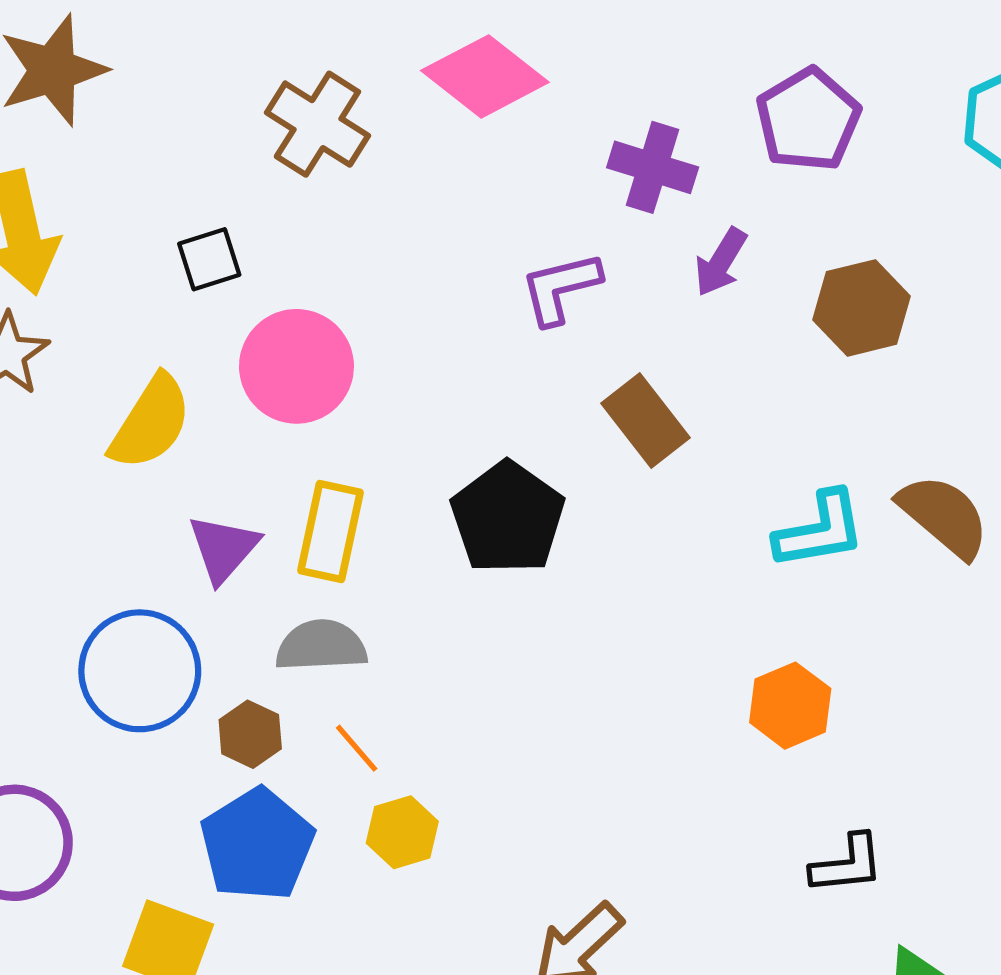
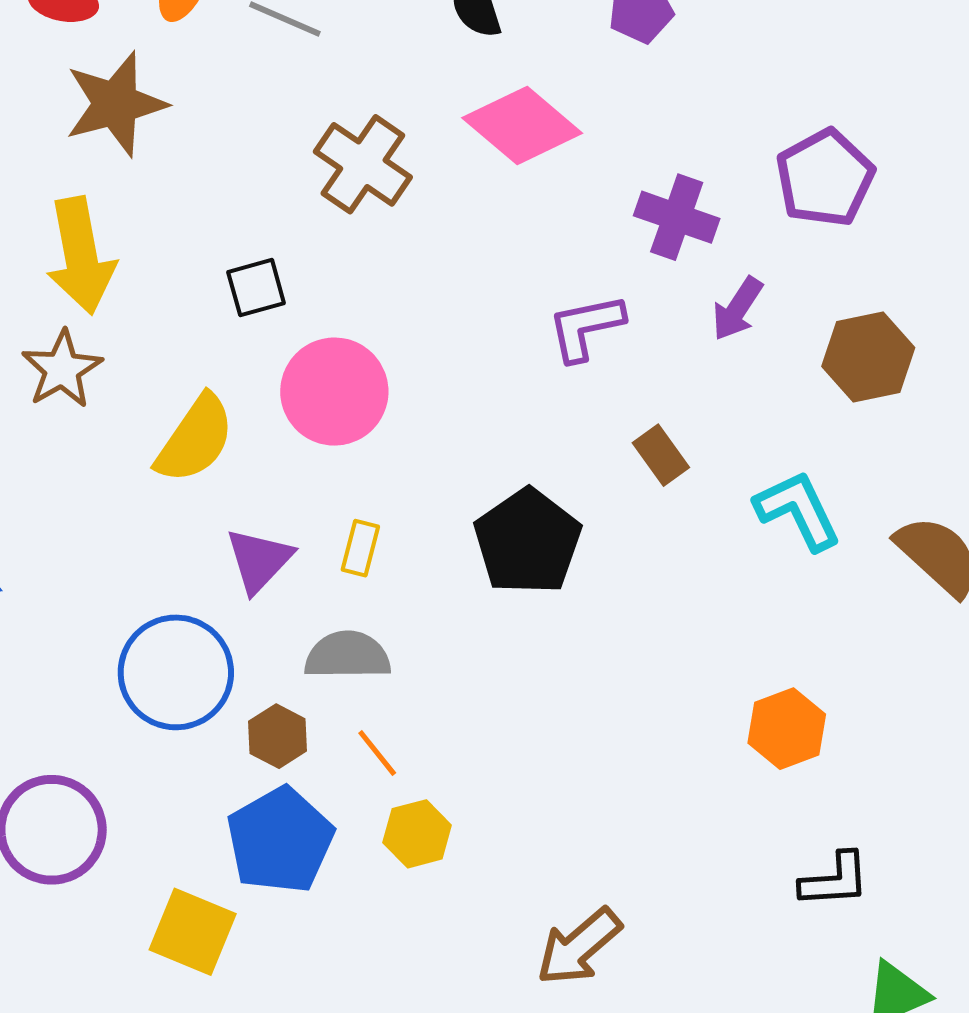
brown rectangle: (646, 420) -> (661, 455), size x0.7
cyan L-shape: (820, 530) -> (798, 510), moved, turned -108
yellow rectangle: (331, 531) -> (360, 548), size x0.6

